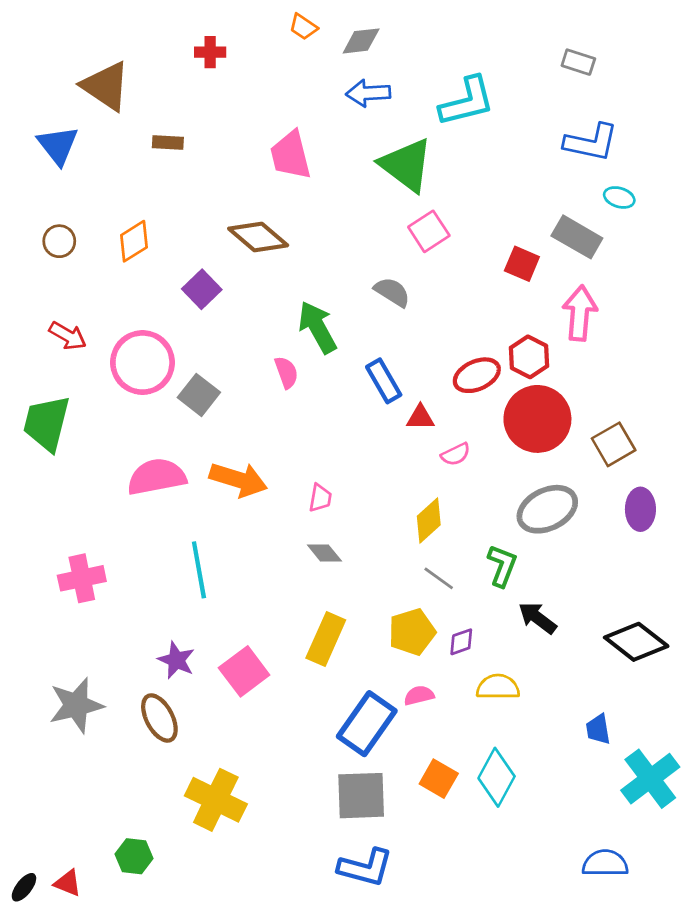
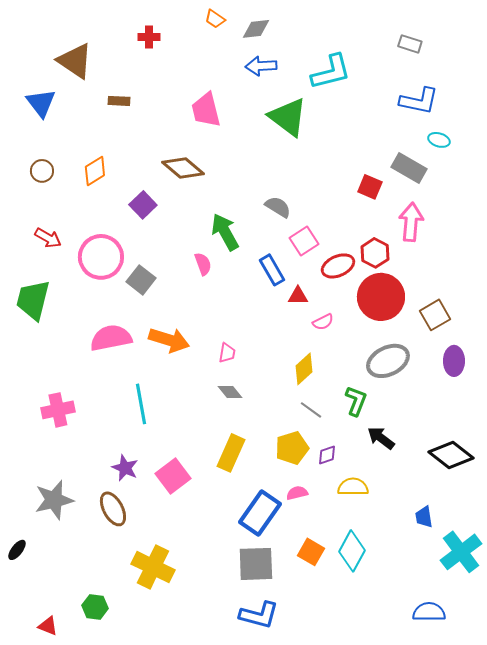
pink square: (429, 231) -> (304, 241), moved
black ellipse: (24, 887) -> (17, 550), moved

